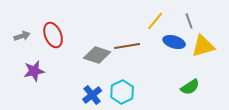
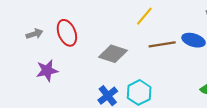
yellow line: (155, 21) -> (144, 16), moved
brown line: (127, 46) -> (162, 44), moved

